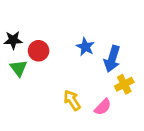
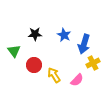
black star: (13, 40) -> (35, 34), moved
red circle: (39, 51) -> (34, 65), moved

